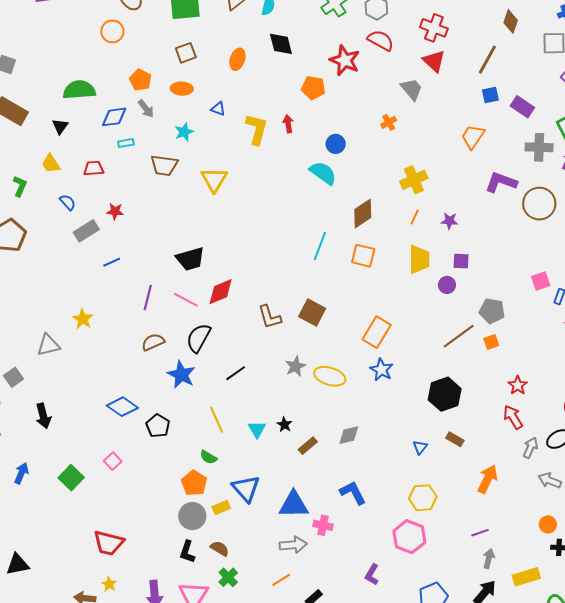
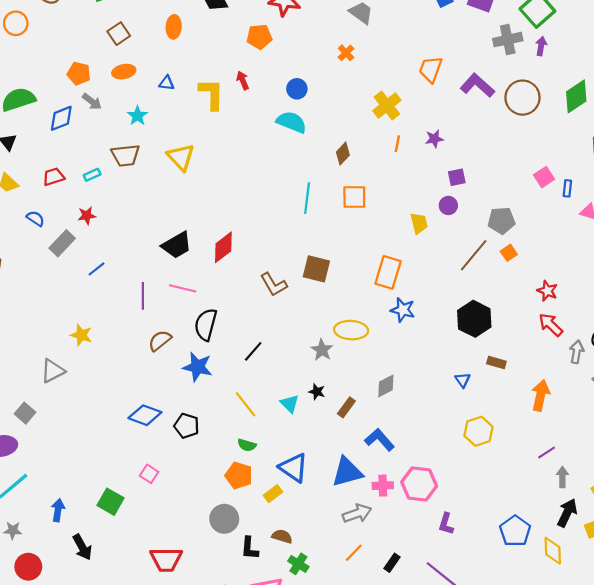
orange circle: (112, 31) -> (16, 23), moved
orange trapezoid: (473, 137) -> (431, 69), moved
cyan rectangle: (126, 143) -> (92, 175), moved
purple L-shape: (501, 182) -> (477, 85), turned 36
brown diamond: (363, 214) -> (343, 154), size x0.7
yellow trapezoid: (419, 259) -> (419, 223), moved, size x0.7
red diamond: (221, 292) -> (223, 247), moved
gray star: (295, 366) -> (322, 350), moved
black arrow: (43, 416) -> (82, 547), moved
blue L-shape: (353, 493) -> (380, 440), moved
gray circle: (192, 516) -> (224, 519), moved
pink hexagon: (409, 537) -> (419, 484), moved

